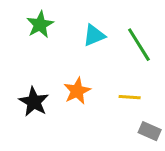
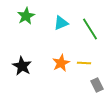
orange star: (77, 91) -> (61, 63), moved
gray rectangle: (150, 131) -> (97, 85), turned 40

